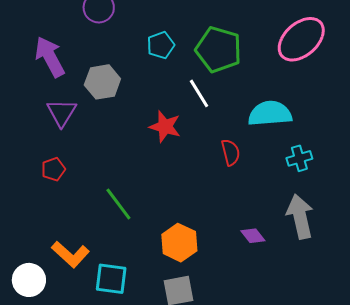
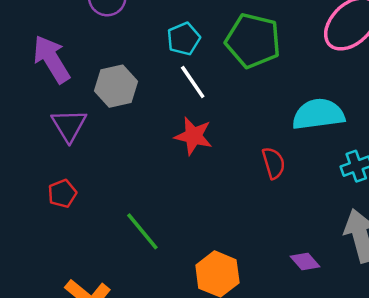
white line: (199, 93) -> (193, 82), moved

